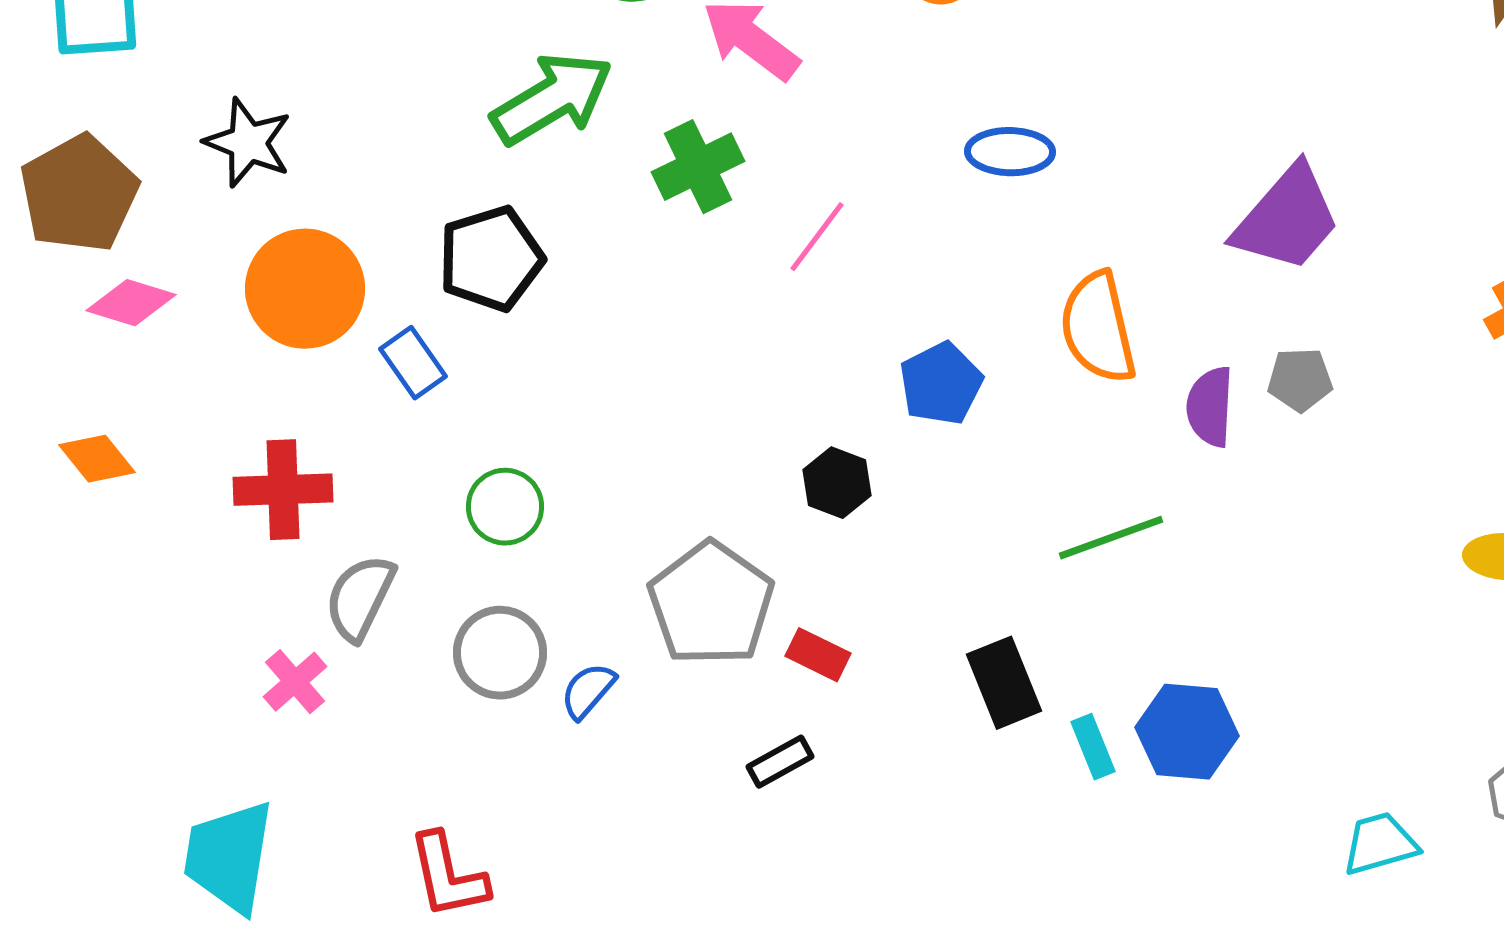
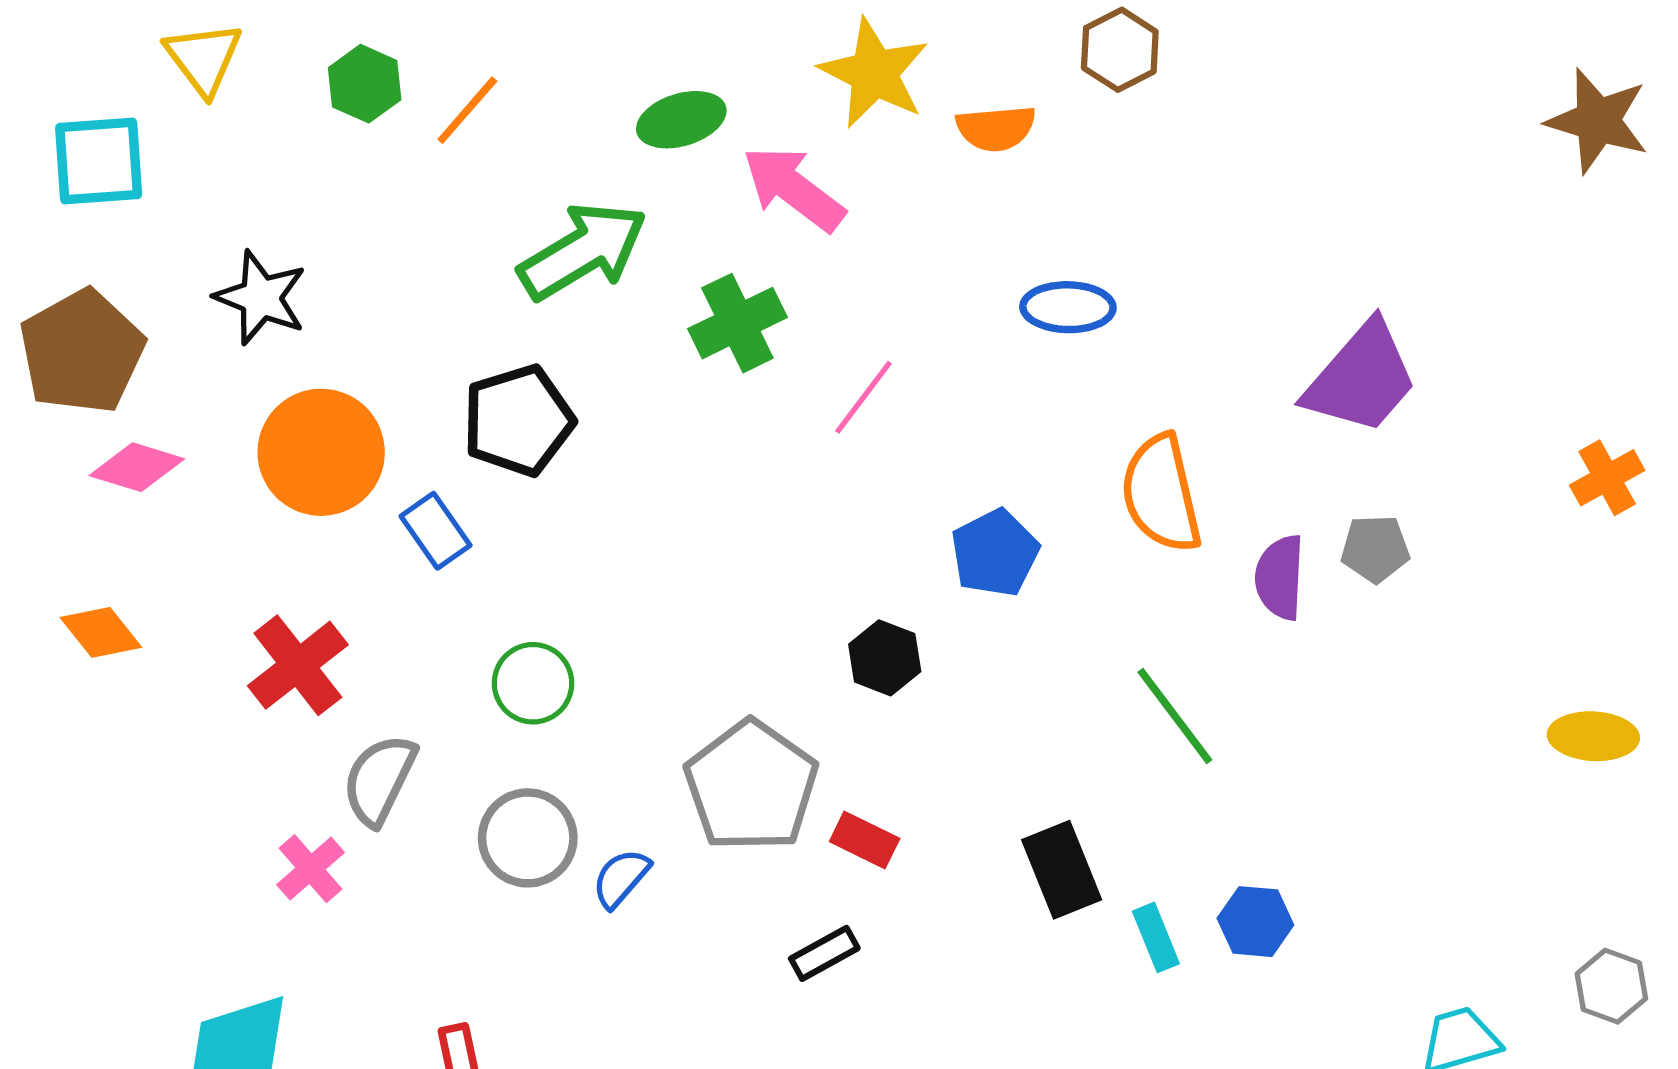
red cross: (283, 490) -> (298, 665), turned -36
green line: (1111, 538) -> (1175, 716), turned 73
blue hexagon: (1187, 732) -> (1255, 922), size x0.7

